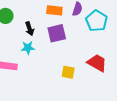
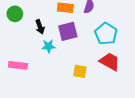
cyan pentagon: (97, 21) -> (106, 34), moved
cyan star: (28, 48) -> (49, 46), moved

